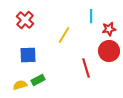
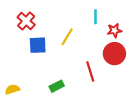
blue square: (28, 55) -> (38, 45), moved
green rectangle: (38, 80) -> (57, 86), moved
yellow semicircle: (20, 85) -> (12, 89), moved

